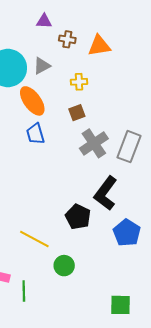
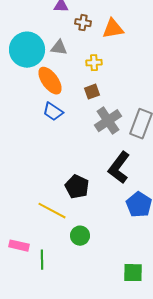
gray triangle: (42, 66) -> (59, 48), turned 36
blue trapezoid: (35, 134) -> (53, 112), turned -40
black pentagon: (78, 217) -> (77, 187), moved

